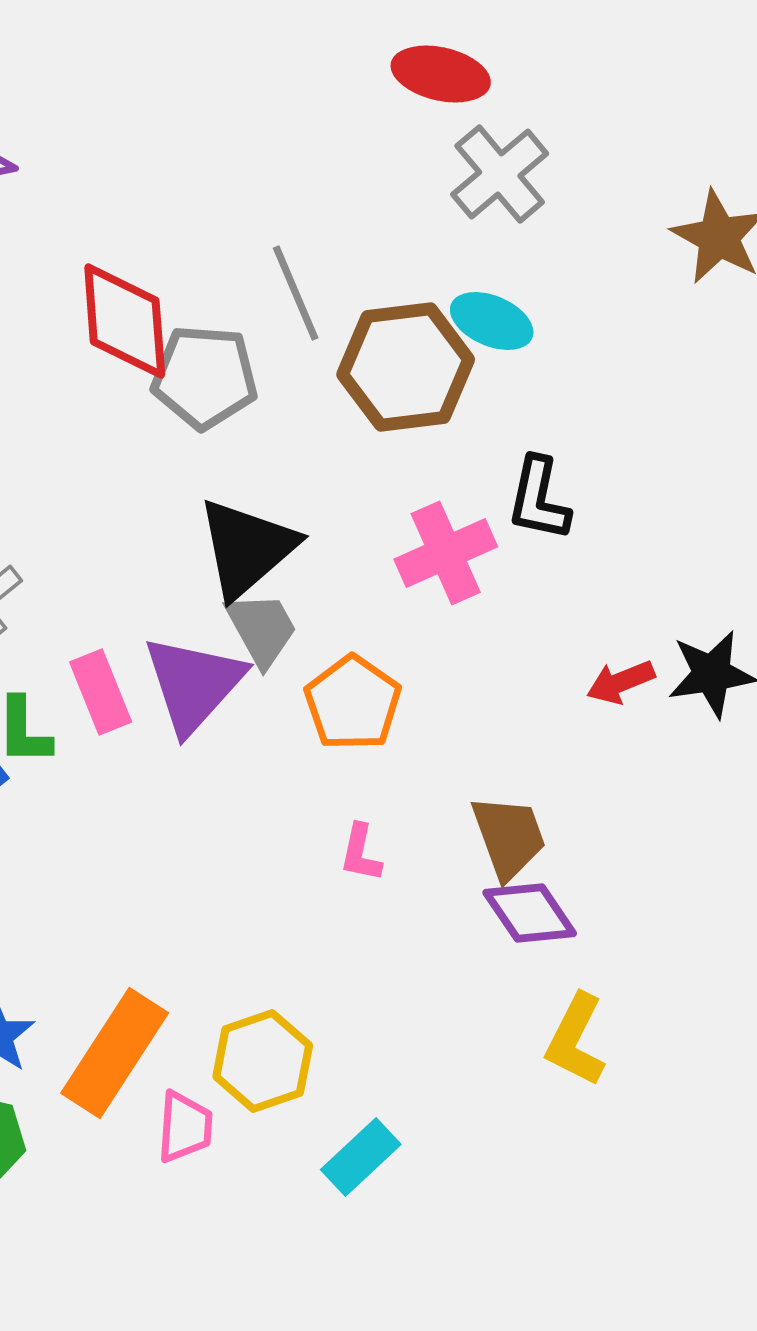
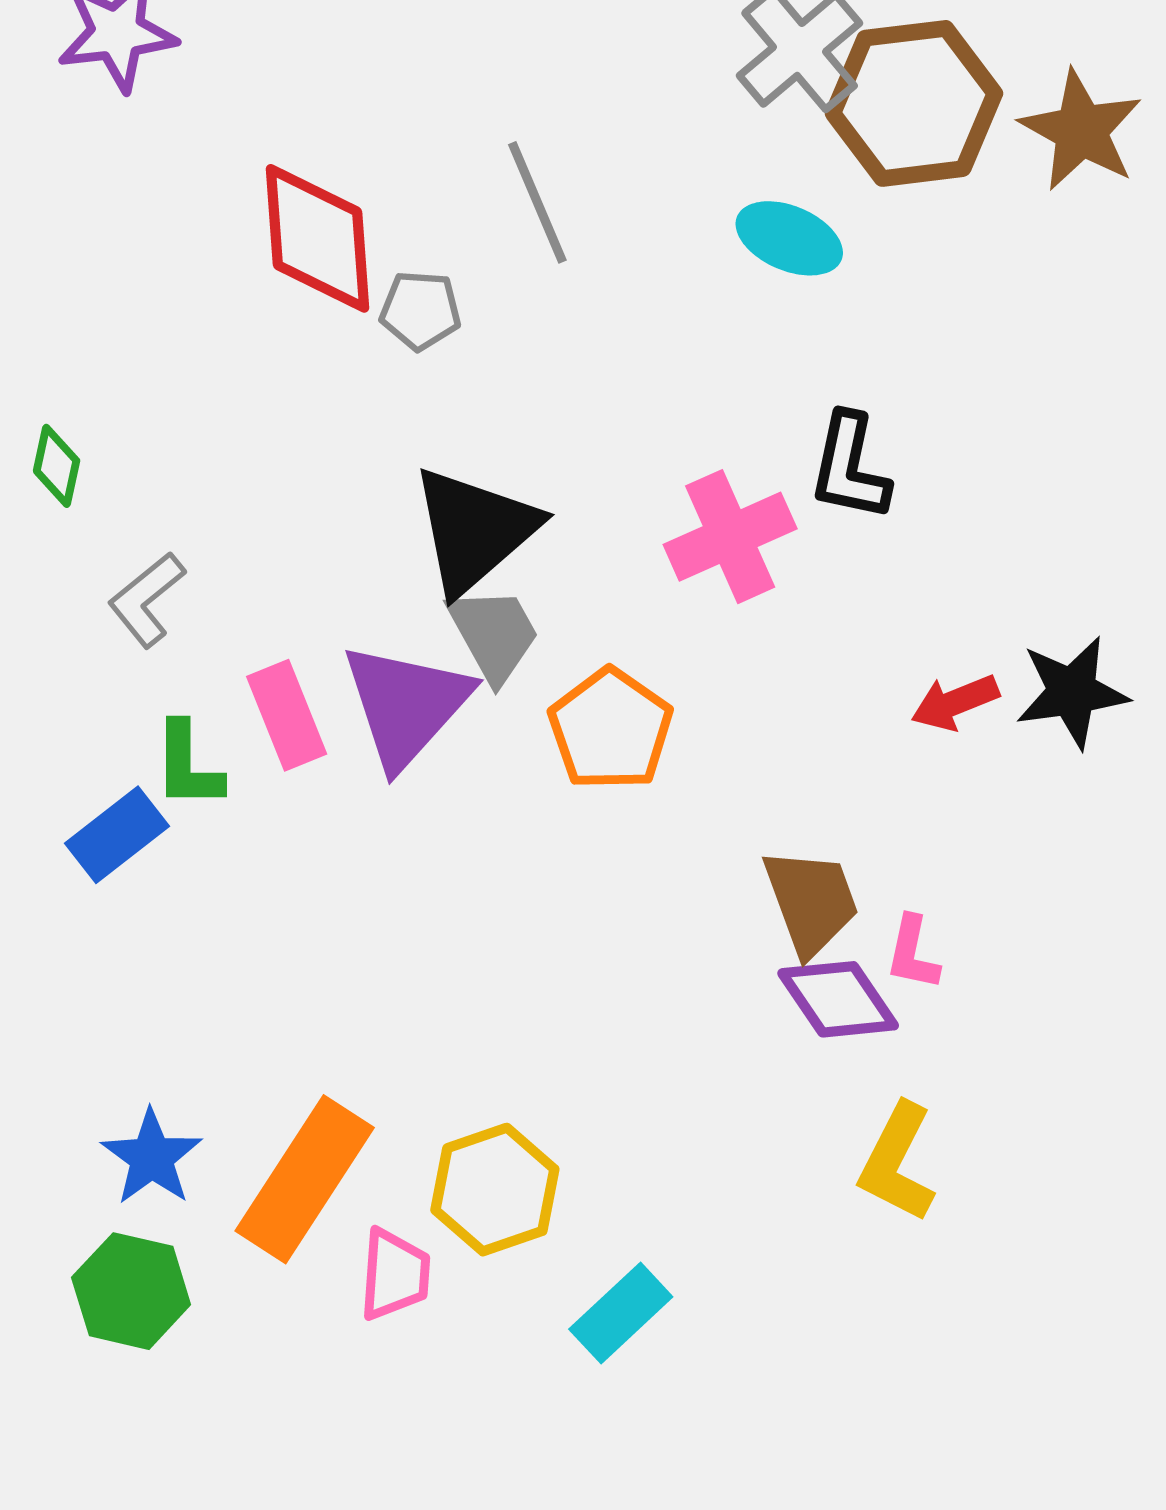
brown hexagon: (406, 367) -> (914, 103), moved
gray pentagon: (205, 377) -> (420, 310), size x0.6
pink L-shape: (361, 853) -> (913, 953), moved

